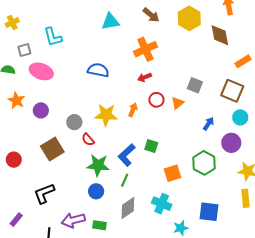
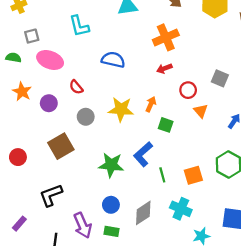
cyan L-shape: (53, 37) -> (79, 26), moved
red circle: (156, 100) -> (188, 90), moved
orange triangle: (178, 103) -> (201, 111), moved, turned -32
red semicircle: (88, 140) -> (76, 87), moved
green square: (151, 146) -> (166, 125), moved
green line: (125, 180) -> (162, 175), moved, turned -40
blue circle: (96, 191) -> (111, 205), moved
purple arrow: (73, 220) -> (83, 225), turned -100

